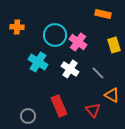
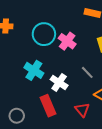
cyan cross: (38, 62) -> (34, 70), moved
white cross: (70, 69) -> (59, 82), moved

